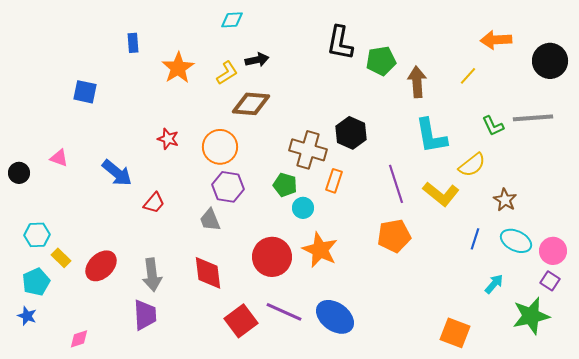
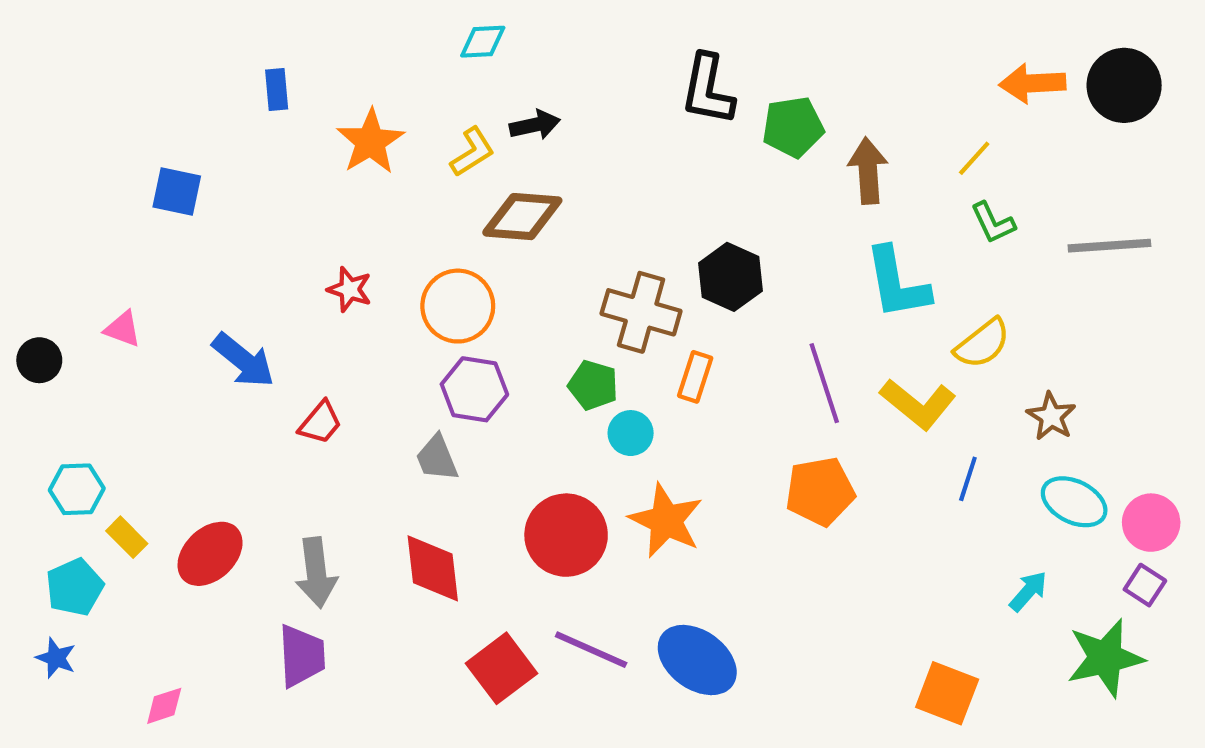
black circle: (550, 61) -> (1124, 85), moved
green L-shape: (493, 126) -> (993, 223), moved
blue line: (475, 239) -> (968, 479), moved

